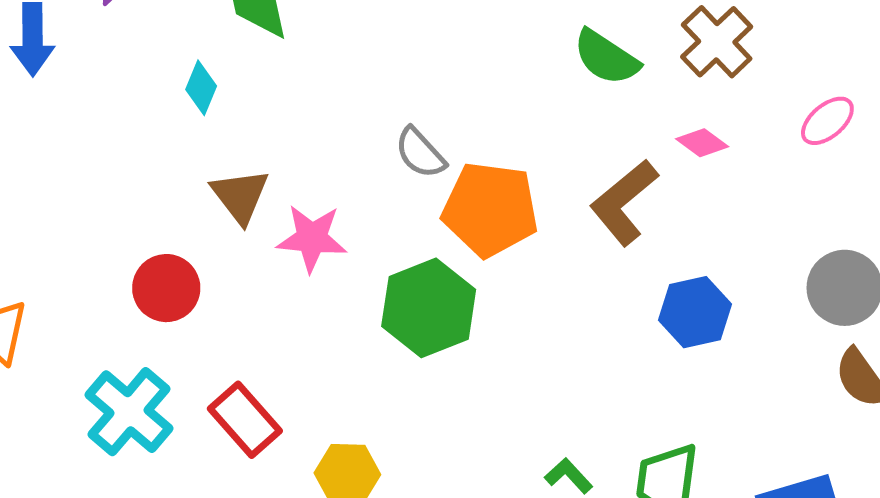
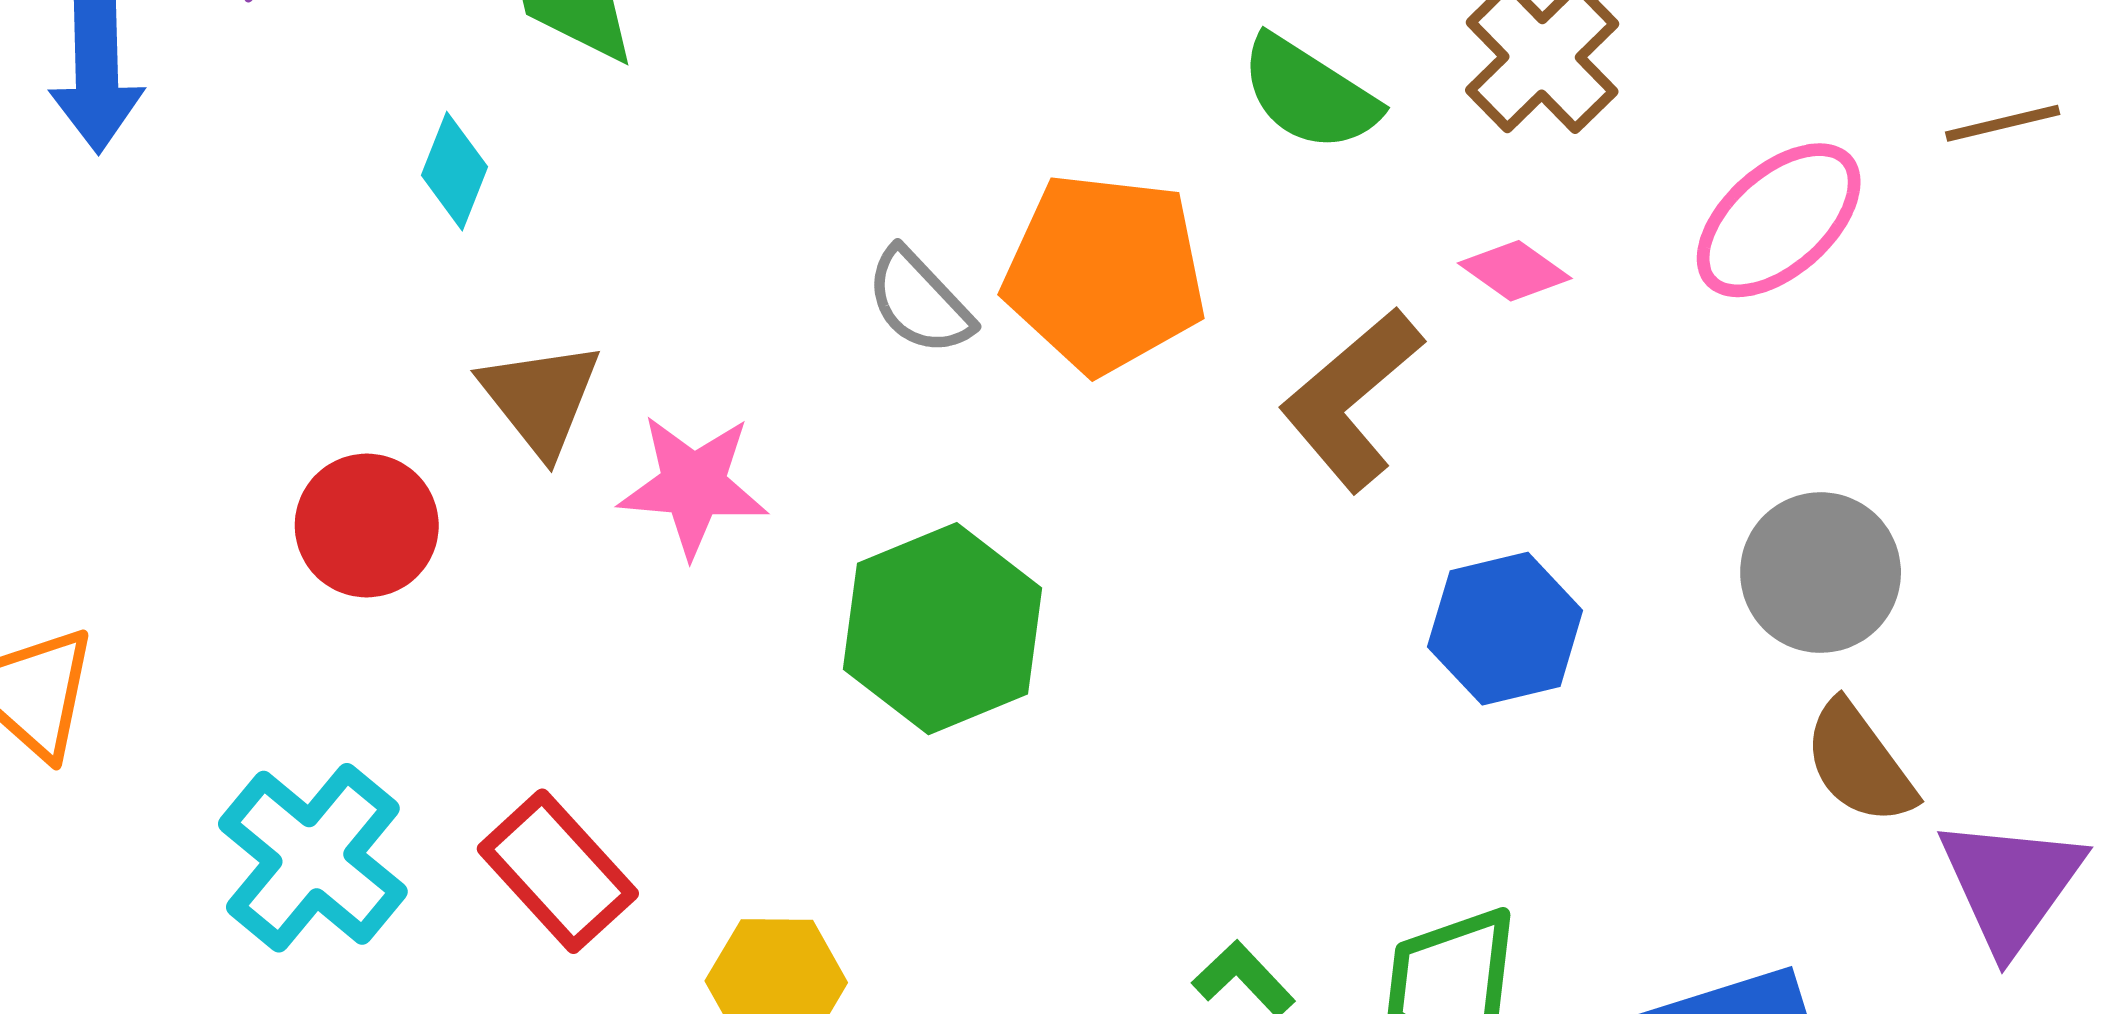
pink ellipse: (827, 121) -> (1779, 220), size x1.5
orange pentagon: (490, 209) -> (1105, 273), moved
red circle: (166, 288) -> (367, 525), moved

